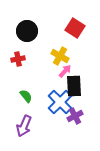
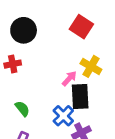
yellow cross: (60, 56) -> (91, 66), moved
blue cross: (60, 102) -> (63, 116), size x0.7

